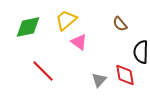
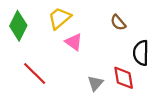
green diamond: (28, 27) -> (18, 26), turned -52

